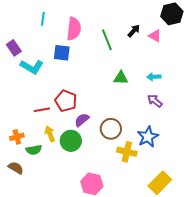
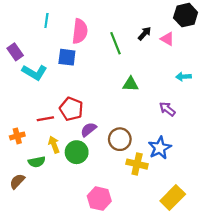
cyan arrow: (154, 77) -> (183, 77), moved
orange cross: (17, 137) -> (17, 136), moved
brown semicircle: (16, 168) -> (17, 181), turned -77

